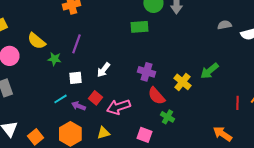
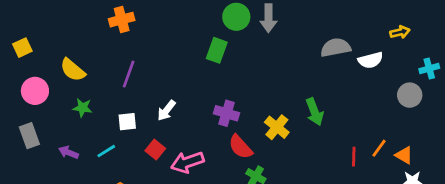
gray semicircle: (224, 25) -> (336, 48), size x1.5
green rectangle: (139, 27) -> (217, 50), turned -66
green star: (54, 59) -> (82, 108), moved
green arrow: (209, 71) -> (315, 112), turned -72
purple arrow: (78, 106) -> (69, 152), moved

